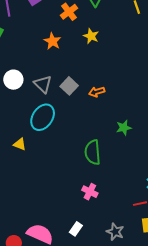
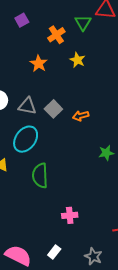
gray triangle: (43, 84) -> (27, 106), turned -36
green semicircle: (93, 152) -> (40, 176), moved
pink cross: (90, 192) -> (70, 215), turned -35

